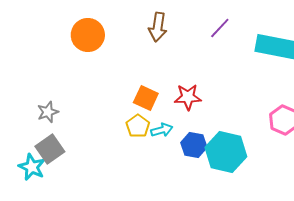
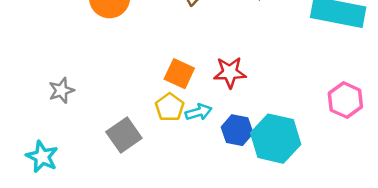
gray square: (50, 149) -> (124, 135), moved

